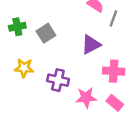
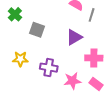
green cross: (17, 27) -> (15, 14), moved, turned -32
gray square: (46, 33) -> (37, 30), turned -35

